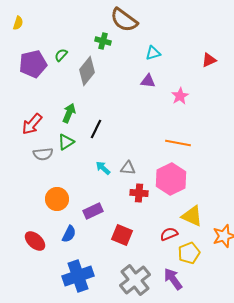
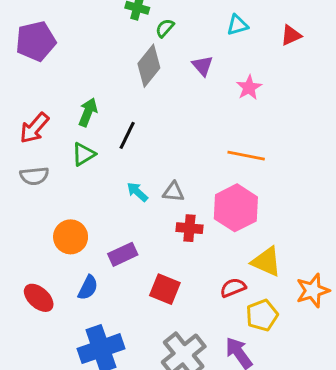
cyan triangle: (153, 53) -> (237, 25), moved
green semicircle: (61, 55) -> (165, 28), moved
gray diamond: (87, 71) -> (149, 66), moved
purple triangle: (148, 81) -> (203, 66), turned 42
gray semicircle: (43, 154) -> (34, 176), moved

